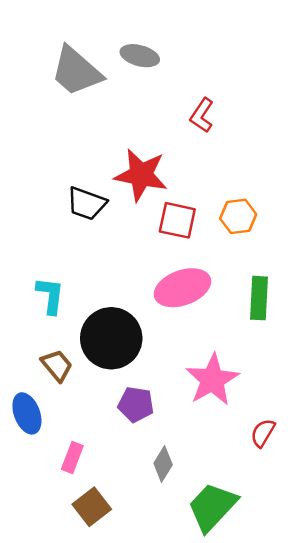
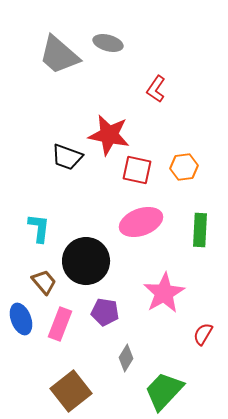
pink rectangle: (72, 458) -> (60, 324), moved, size x1.4
brown square: (92, 507) -> (71, 391), size x1.4

